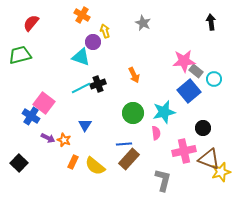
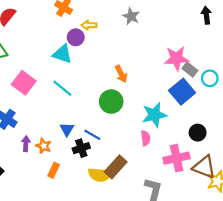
yellow arrow: (105, 31) -> (89, 25), turned -72
black cross: (98, 84) -> (81, 148), moved
cyan line: (81, 88) -> (62, 88), turned 66
pink square: (44, 103) -> (24, 83), moved
green circle: (133, 113) -> (111, 102), moved
purple arrow: (48, 138) -> (26, 144), turned -112
blue line: (124, 144) -> (92, 135), moved, turned 35
yellow semicircle: (95, 166) -> (100, 175), moved, turned -35

